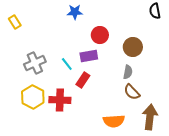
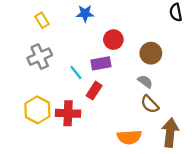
yellow rectangle: (15, 22) -> (42, 20), moved
gray cross: (35, 63) -> (40, 57), moved
gray semicircle: (128, 72) -> (145, 82), turned -64

